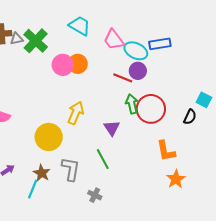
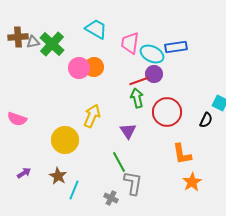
pink trapezoid: (114, 40) -> (130, 43), turned 45
red line: (123, 78) -> (139, 81), turned -42
green arrow: (132, 104) -> (137, 98), moved
gray L-shape: (71, 169) -> (133, 183), moved
cyan line: (33, 189) -> (74, 190), moved

